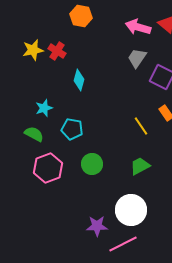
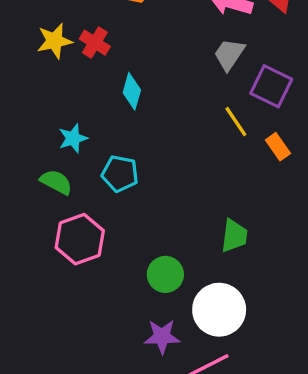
yellow line: (141, 126) -> (236, 122), moved
green circle: (92, 164) -> (165, 274), moved
green trapezoid: (140, 166) -> (234, 236), turned 125

